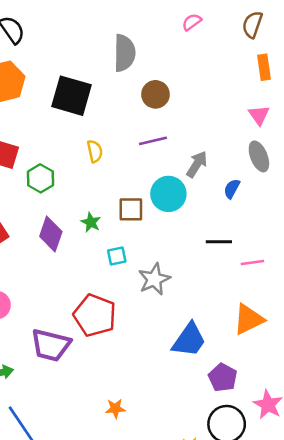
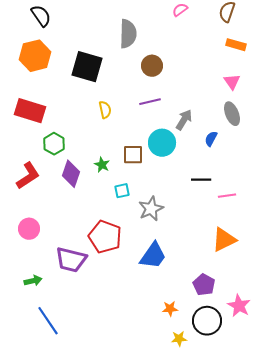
orange rectangle: (264, 67) -> (236, 45), turned -66
green hexagon: (40, 178) -> (54, 144), moved
blue trapezoid: (189, 340) -> (153, 256), moved
orange star: (115, 408) -> (170, 309), moved

